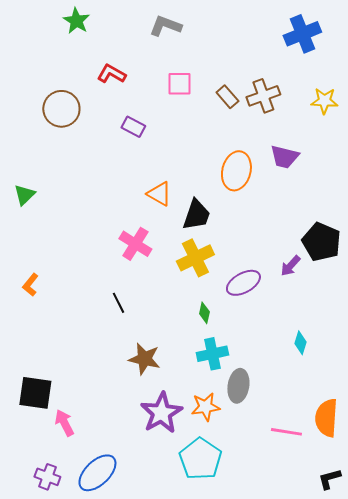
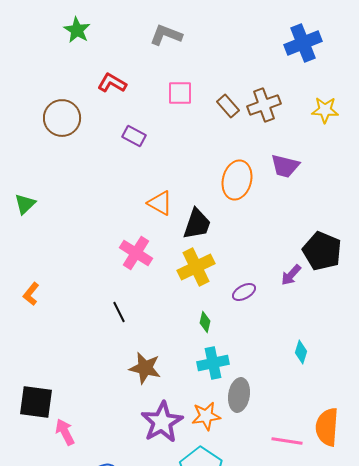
purple ellipse: (243, 283) -> (244, 292), size x0.7

